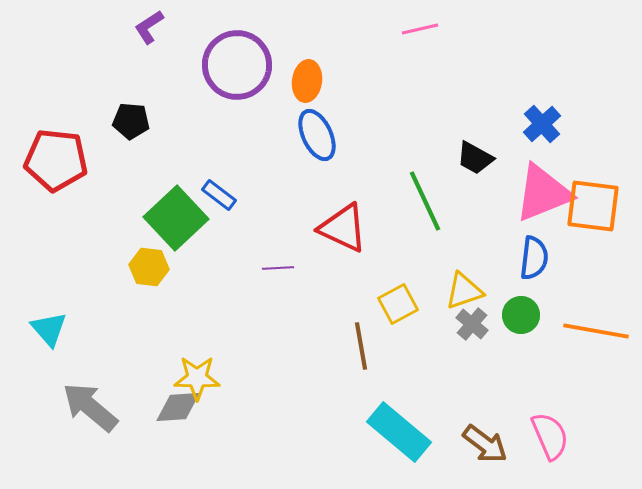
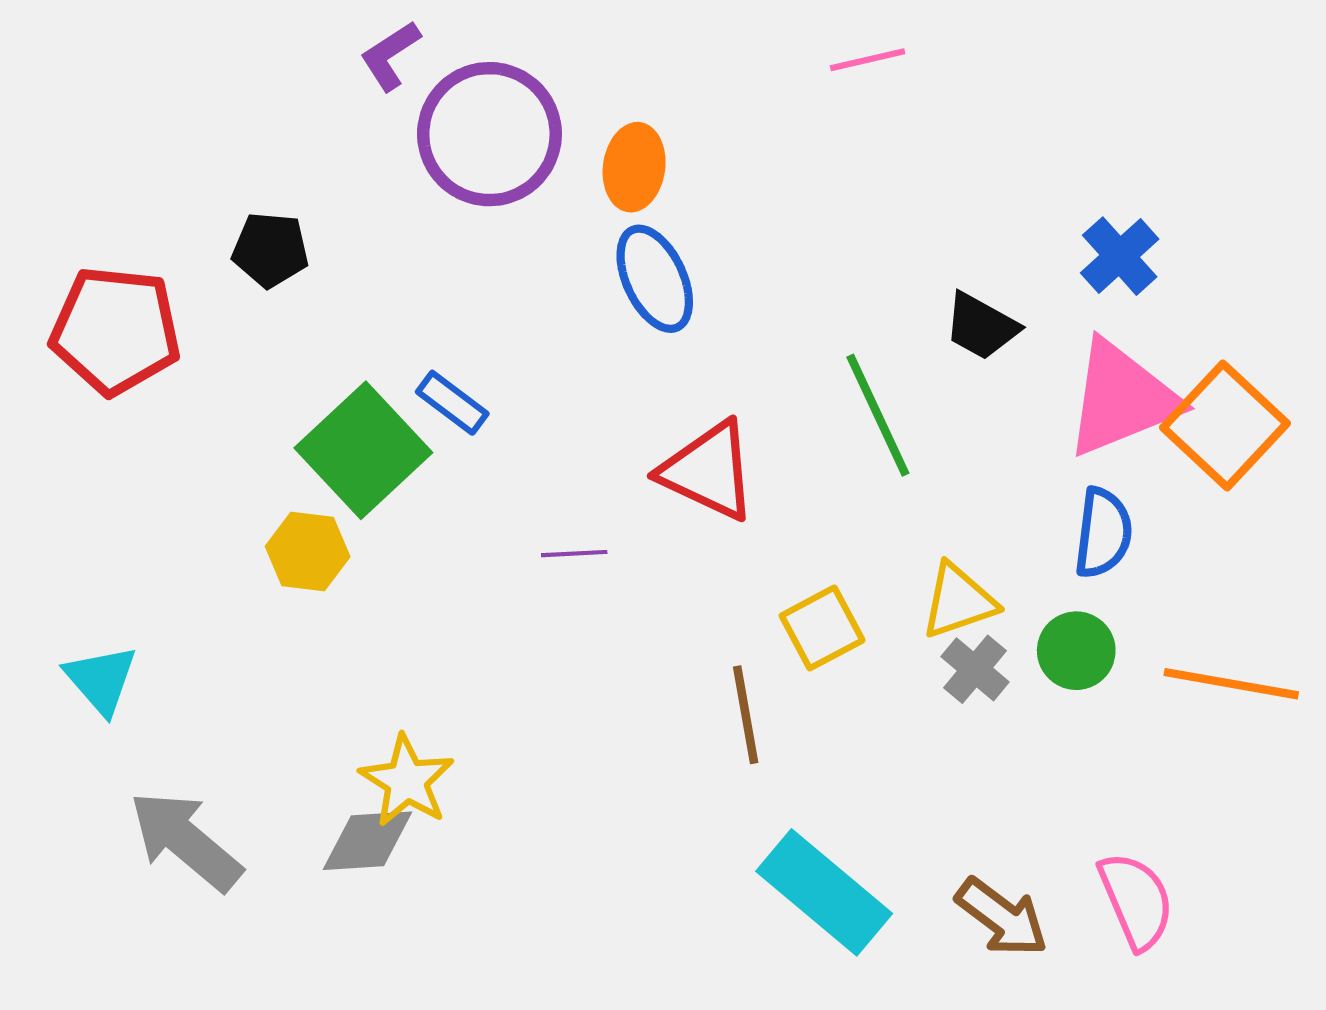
purple L-shape: (149, 27) -> (390, 56), moved
orange square: (593, 206) -> (1225, 425), turned 36
yellow star: (197, 378) -> (407, 781), turned 30

